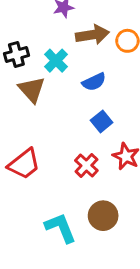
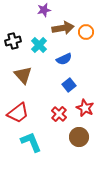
brown triangle: (32, 89) -> (23, 75), moved
brown circle: (103, 216) -> (79, 137), moved
cyan L-shape: (61, 228) -> (31, 142), moved

